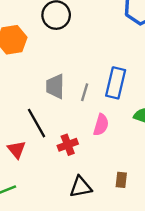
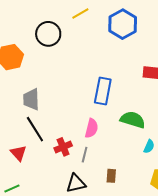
gray trapezoid: (55, 86) -> (31, 99), moved
gray line: (85, 92) -> (85, 155), moved

